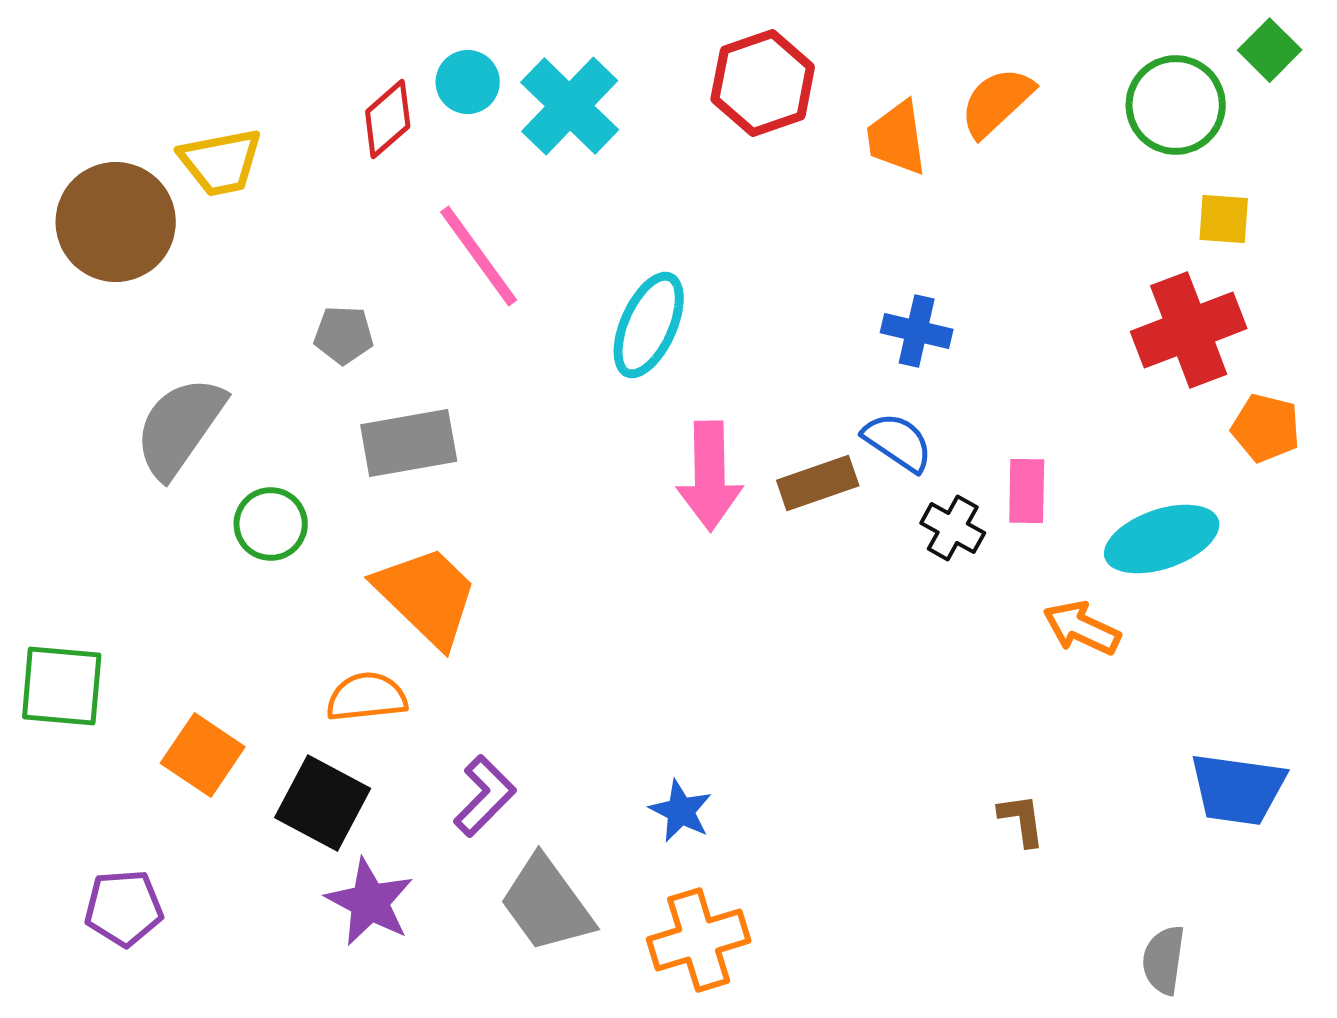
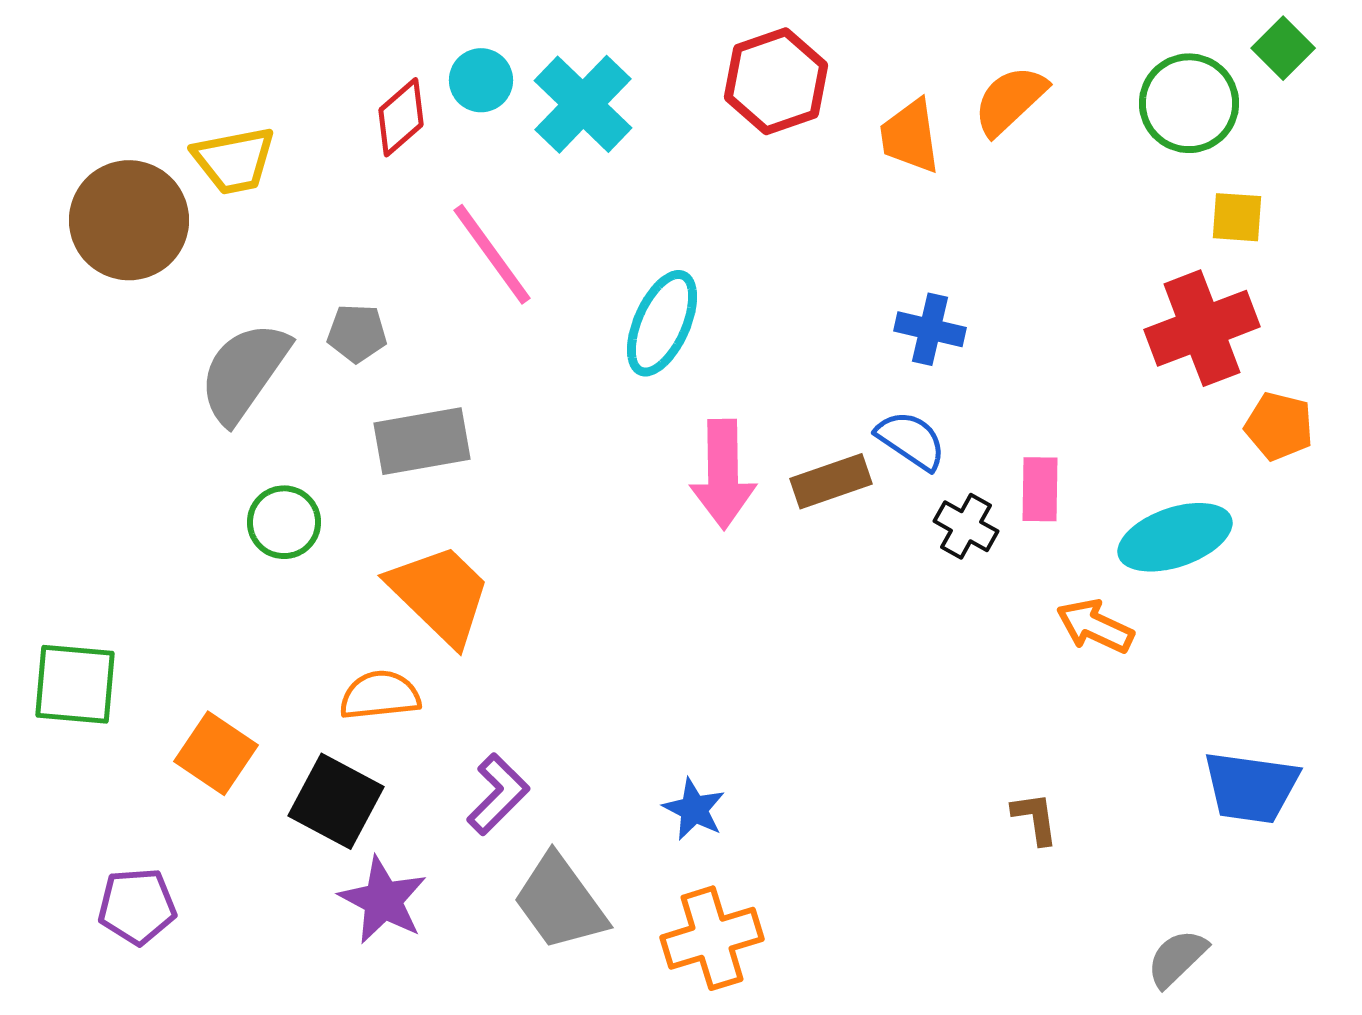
gray semicircle: (180, 427) -> (244, 372), moved
gray semicircle: (1164, 960) -> (1177, 958), turned 38

